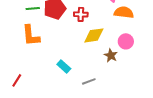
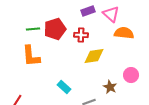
pink circle: (126, 41) -> (131, 75), moved
brown star: (111, 55) -> (110, 87), moved

